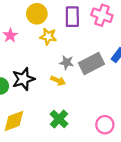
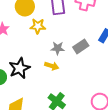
gray rectangle: (91, 64) -> (81, 46), size x0.7

